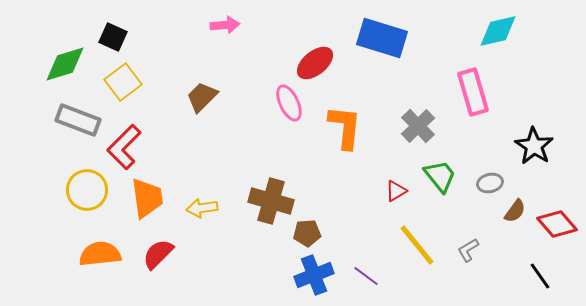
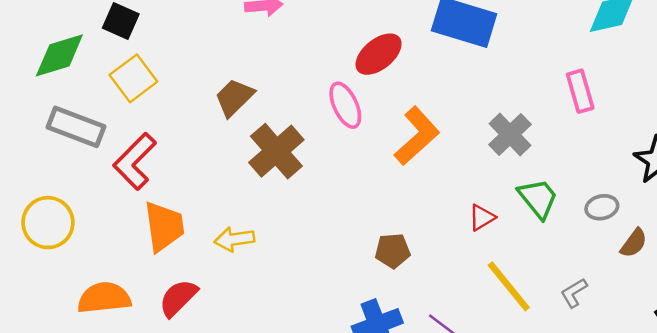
pink rectangle: (473, 92) -> (580, 91), size x0.7
orange L-shape: (345, 127) -> (417, 136), turned 42
yellow circle: (87, 190) -> (48, 223), moved
brown cross: (271, 201) -> (276, 151), moved, turned 33
brown pentagon: (307, 233) -> (393, 251), moved

